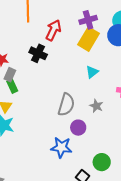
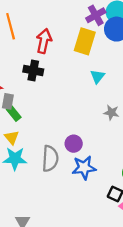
purple cross: (88, 20) -> (96, 15), moved
gray semicircle: (66, 105) -> (50, 159), moved
purple circle: (78, 128) -> (74, 144), moved

